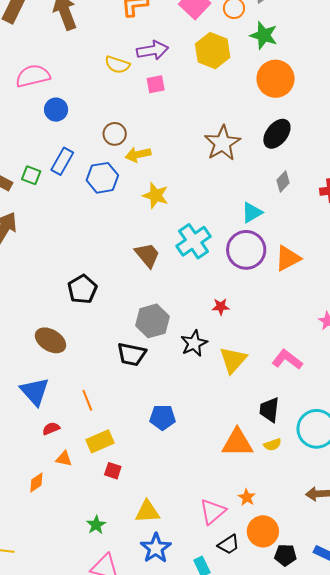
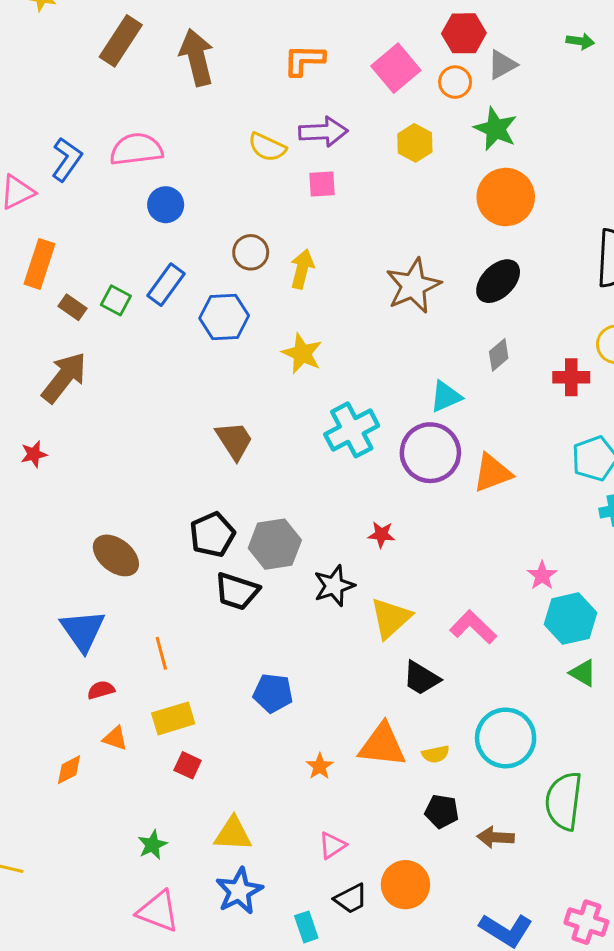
yellow hexagon: (213, 51) -> (415, 143), size x0.7
yellow arrow: (138, 154) -> (302, 269), moved, turned 110
brown trapezoid: (147, 255) -> (234, 440), moved
black pentagon: (82, 289) -> (212, 535), moved
black trapezoid: (269, 410) -> (421, 678), moved, turned -72
orange star: (247, 497) -> (320, 766), moved
pink triangle: (213, 512) -> (332, 845), size x0.7
black pentagon: (285, 555) -> (442, 811), moved

